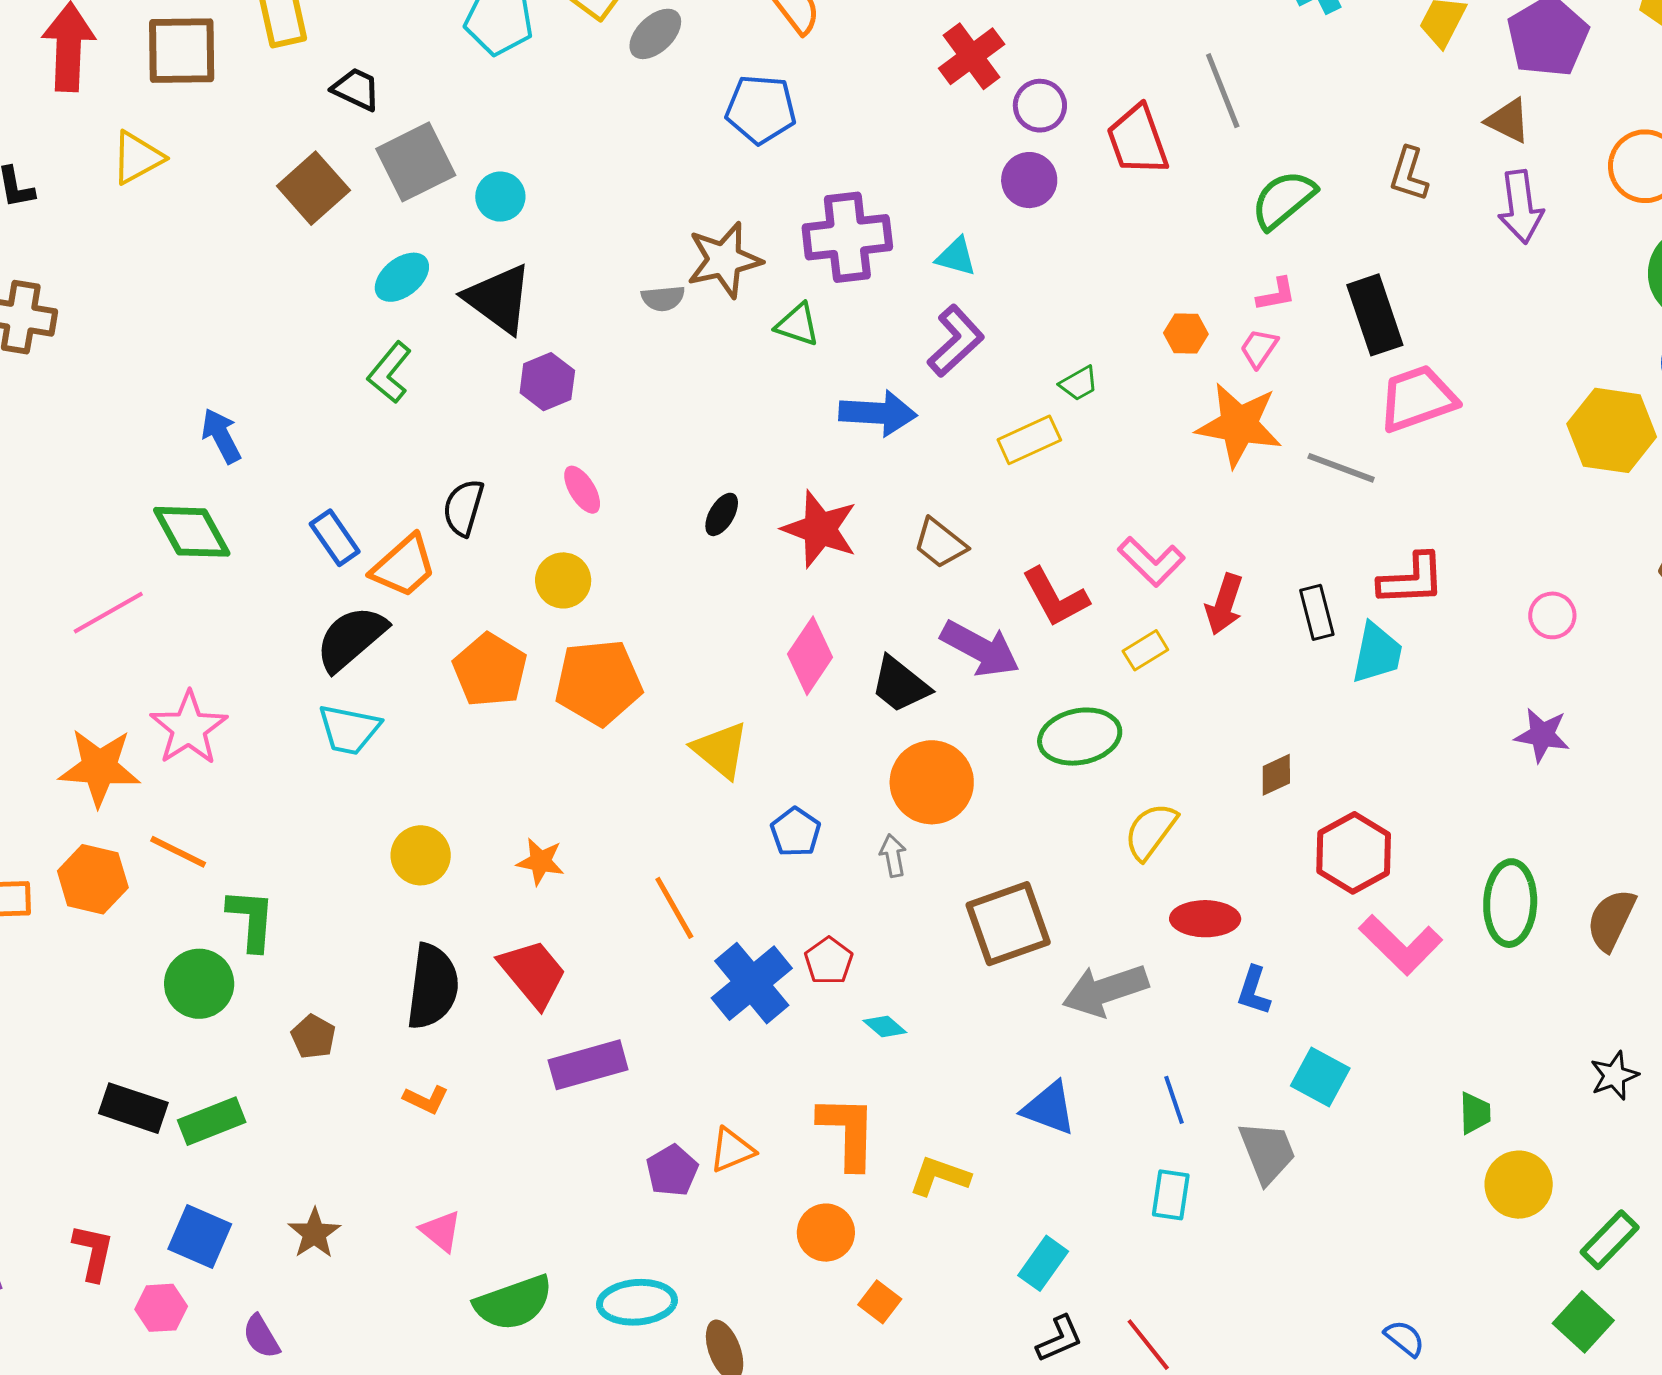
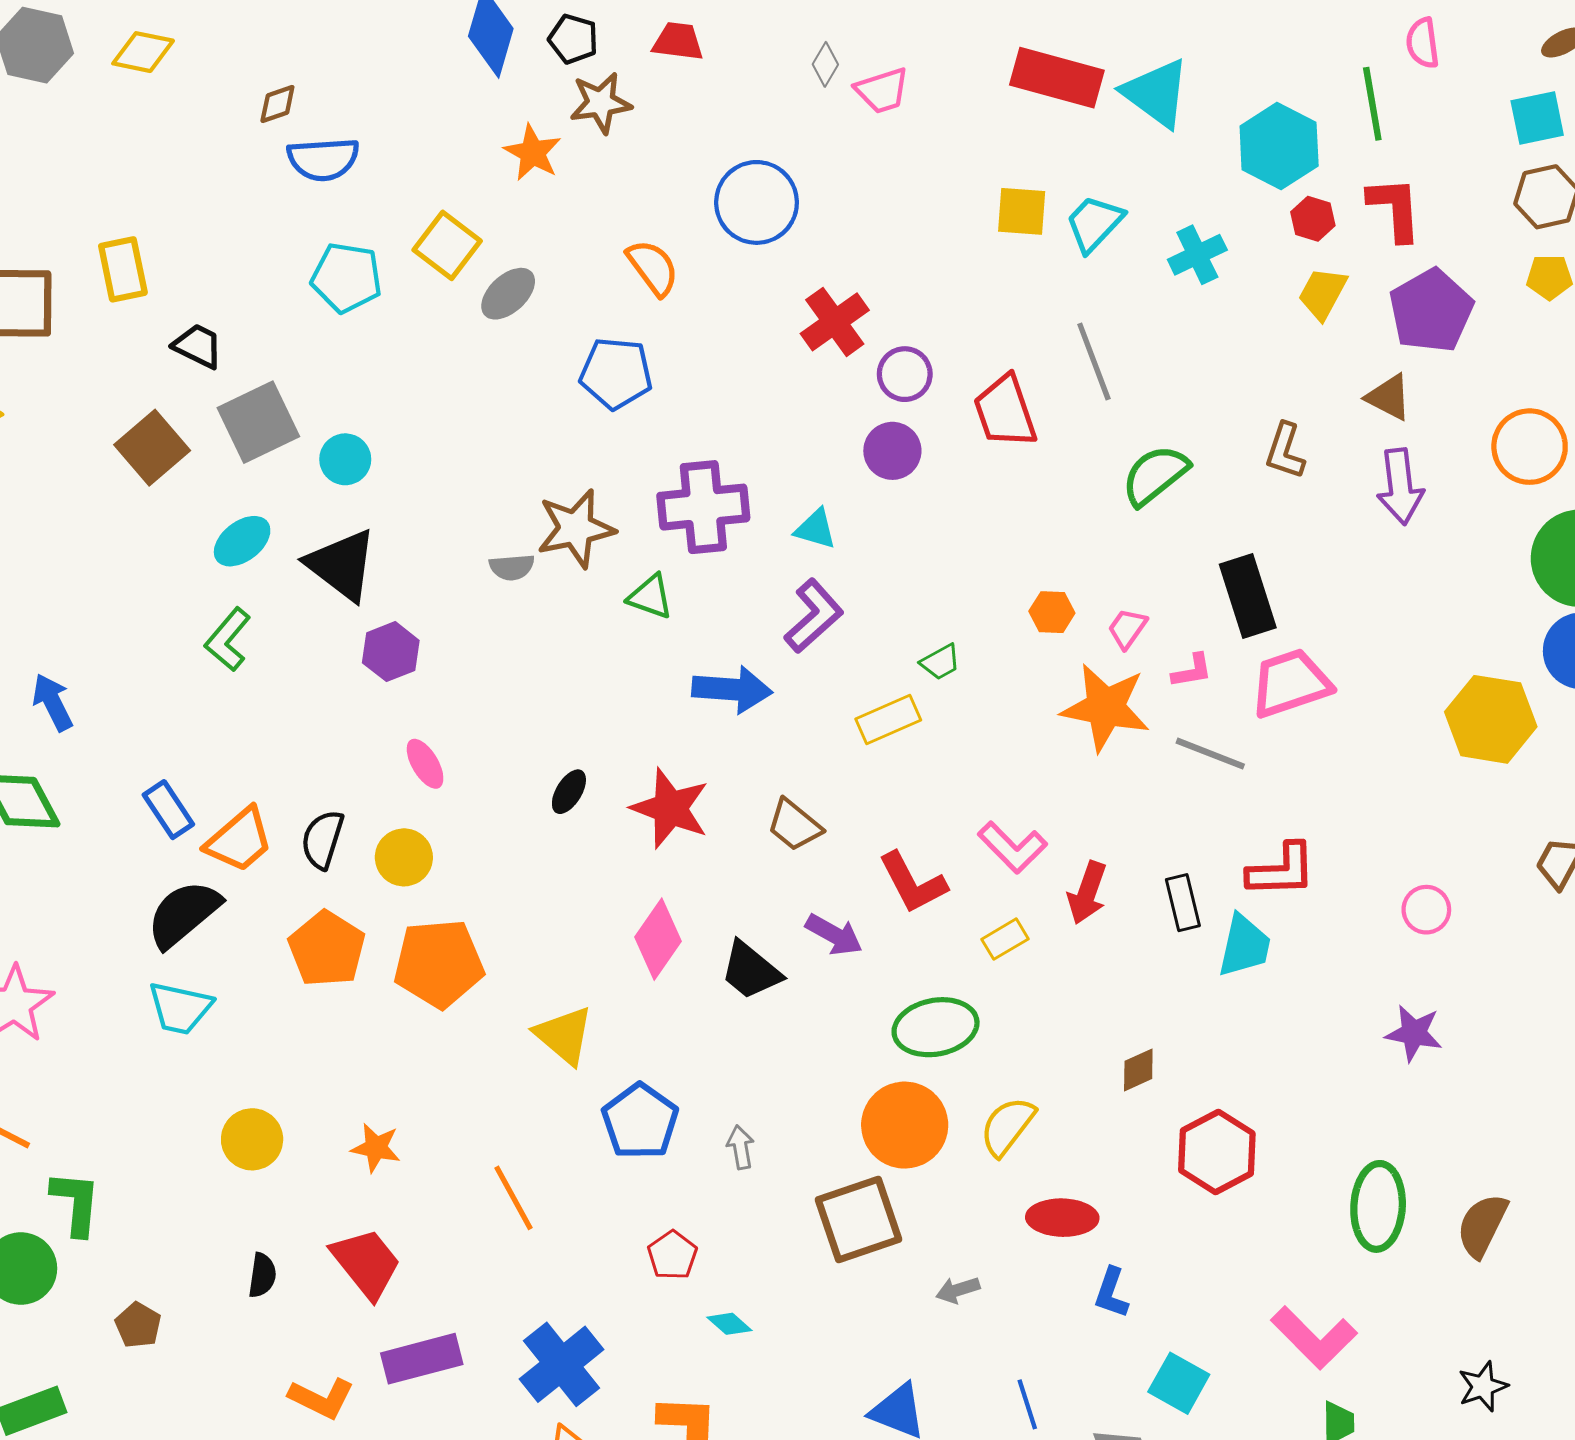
pink L-shape: (1276, 294) -> (1192, 671), moved
black semicircle: (463, 508) -> (322, 839), moved
purple arrow: (980, 649) -> (834, 935), size x0.7
orange circle: (932, 782) -> (905, 1125), moved
blue pentagon: (796, 832) -> (640, 1121), size x1.5
pink L-shape: (1401, 945) -> (1314, 1338), moved
blue cross: (752, 983) -> (561, 1364), moved
black semicircle: (433, 987) -> (262, 1275), size x0.5
gray arrow: (1105, 990) -> (958, 1290), size x0.5
orange L-shape: (426, 1099) -> (322, 1398), moved, size x1.4

